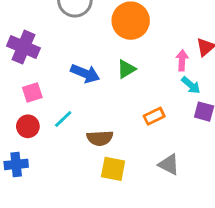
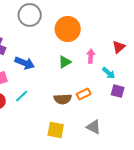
pink arrow: (182, 60) -> (91, 56), moved
blue arrow: (85, 73) -> (25, 63), moved
brown semicircle: (100, 138) -> (63, 99), moved

